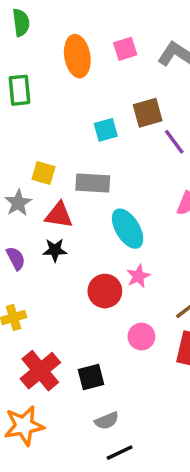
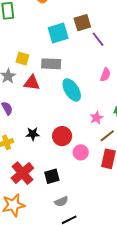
cyan square: (106, 130) -> (58, 33), size x1.5
black star: (55, 250) -> (33, 134), moved
pink star: (138, 276) -> (96, 118), moved
red circle: (105, 291) -> (62, 136), moved

